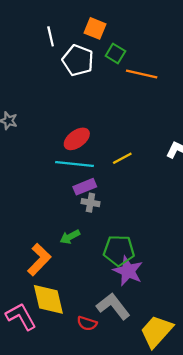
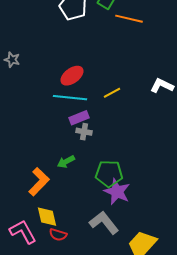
yellow diamond: (48, 299) -> (47, 217), size x0.7
red semicircle: (87, 323) -> (58, 235), moved

